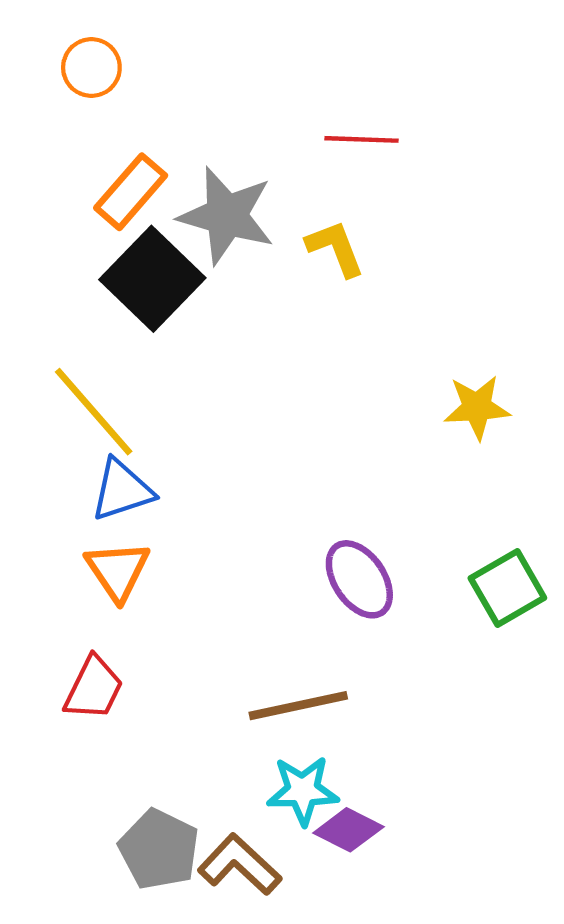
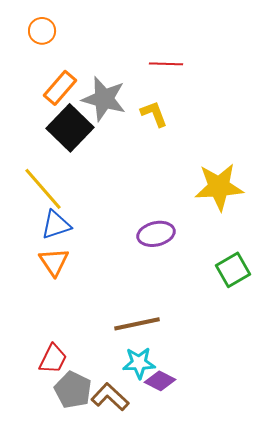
yellow star: (477, 407) -> (219, 187), size x1.6
purple ellipse: (359, 579) -> (156, 234), moved, turned -69
red trapezoid: (94, 688) -> (53, 359), moved

